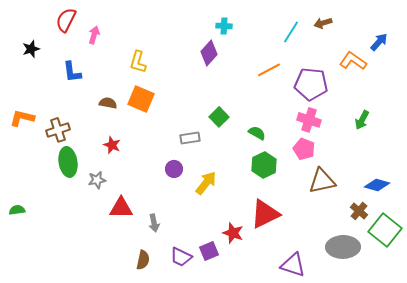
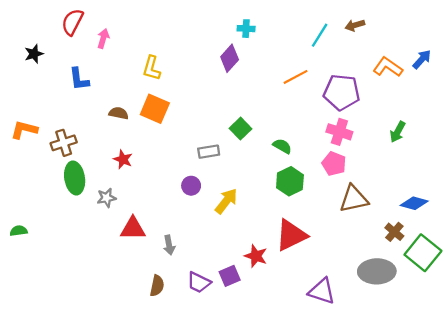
blue arrow: (379, 42) -> (422, 59), moved

